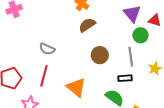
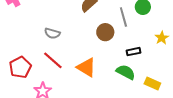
gray line: (131, 57) -> (123, 17), moved
red line: (44, 76) -> (53, 60), turned -55

